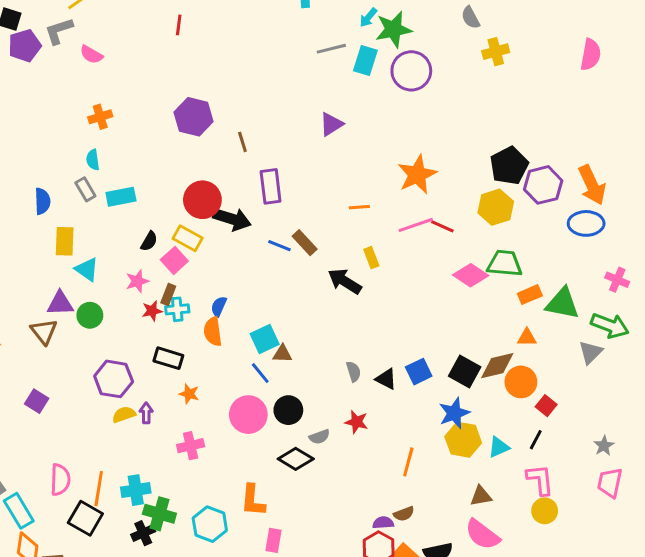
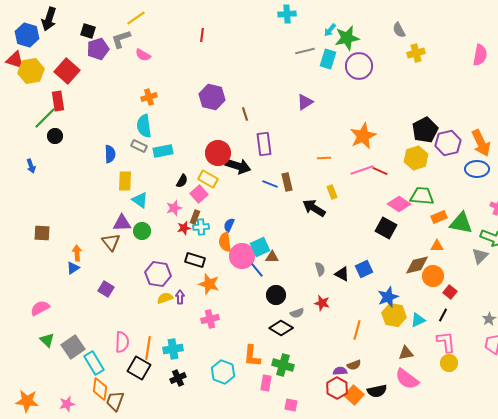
cyan semicircle: (93, 160) -> (144, 126), size x1.6
gray rectangle: (85, 189) -> (139, 146), turned -35
brown rectangle: (305, 243) -> (287, 182), turned 30
black square: (465, 372) -> (386, 228), moved
orange star: (189, 394) -> (209, 284), size x1.5
pink circle: (248, 415) -> (242, 256), moved
green cross: (159, 514) -> (283, 365), moved

